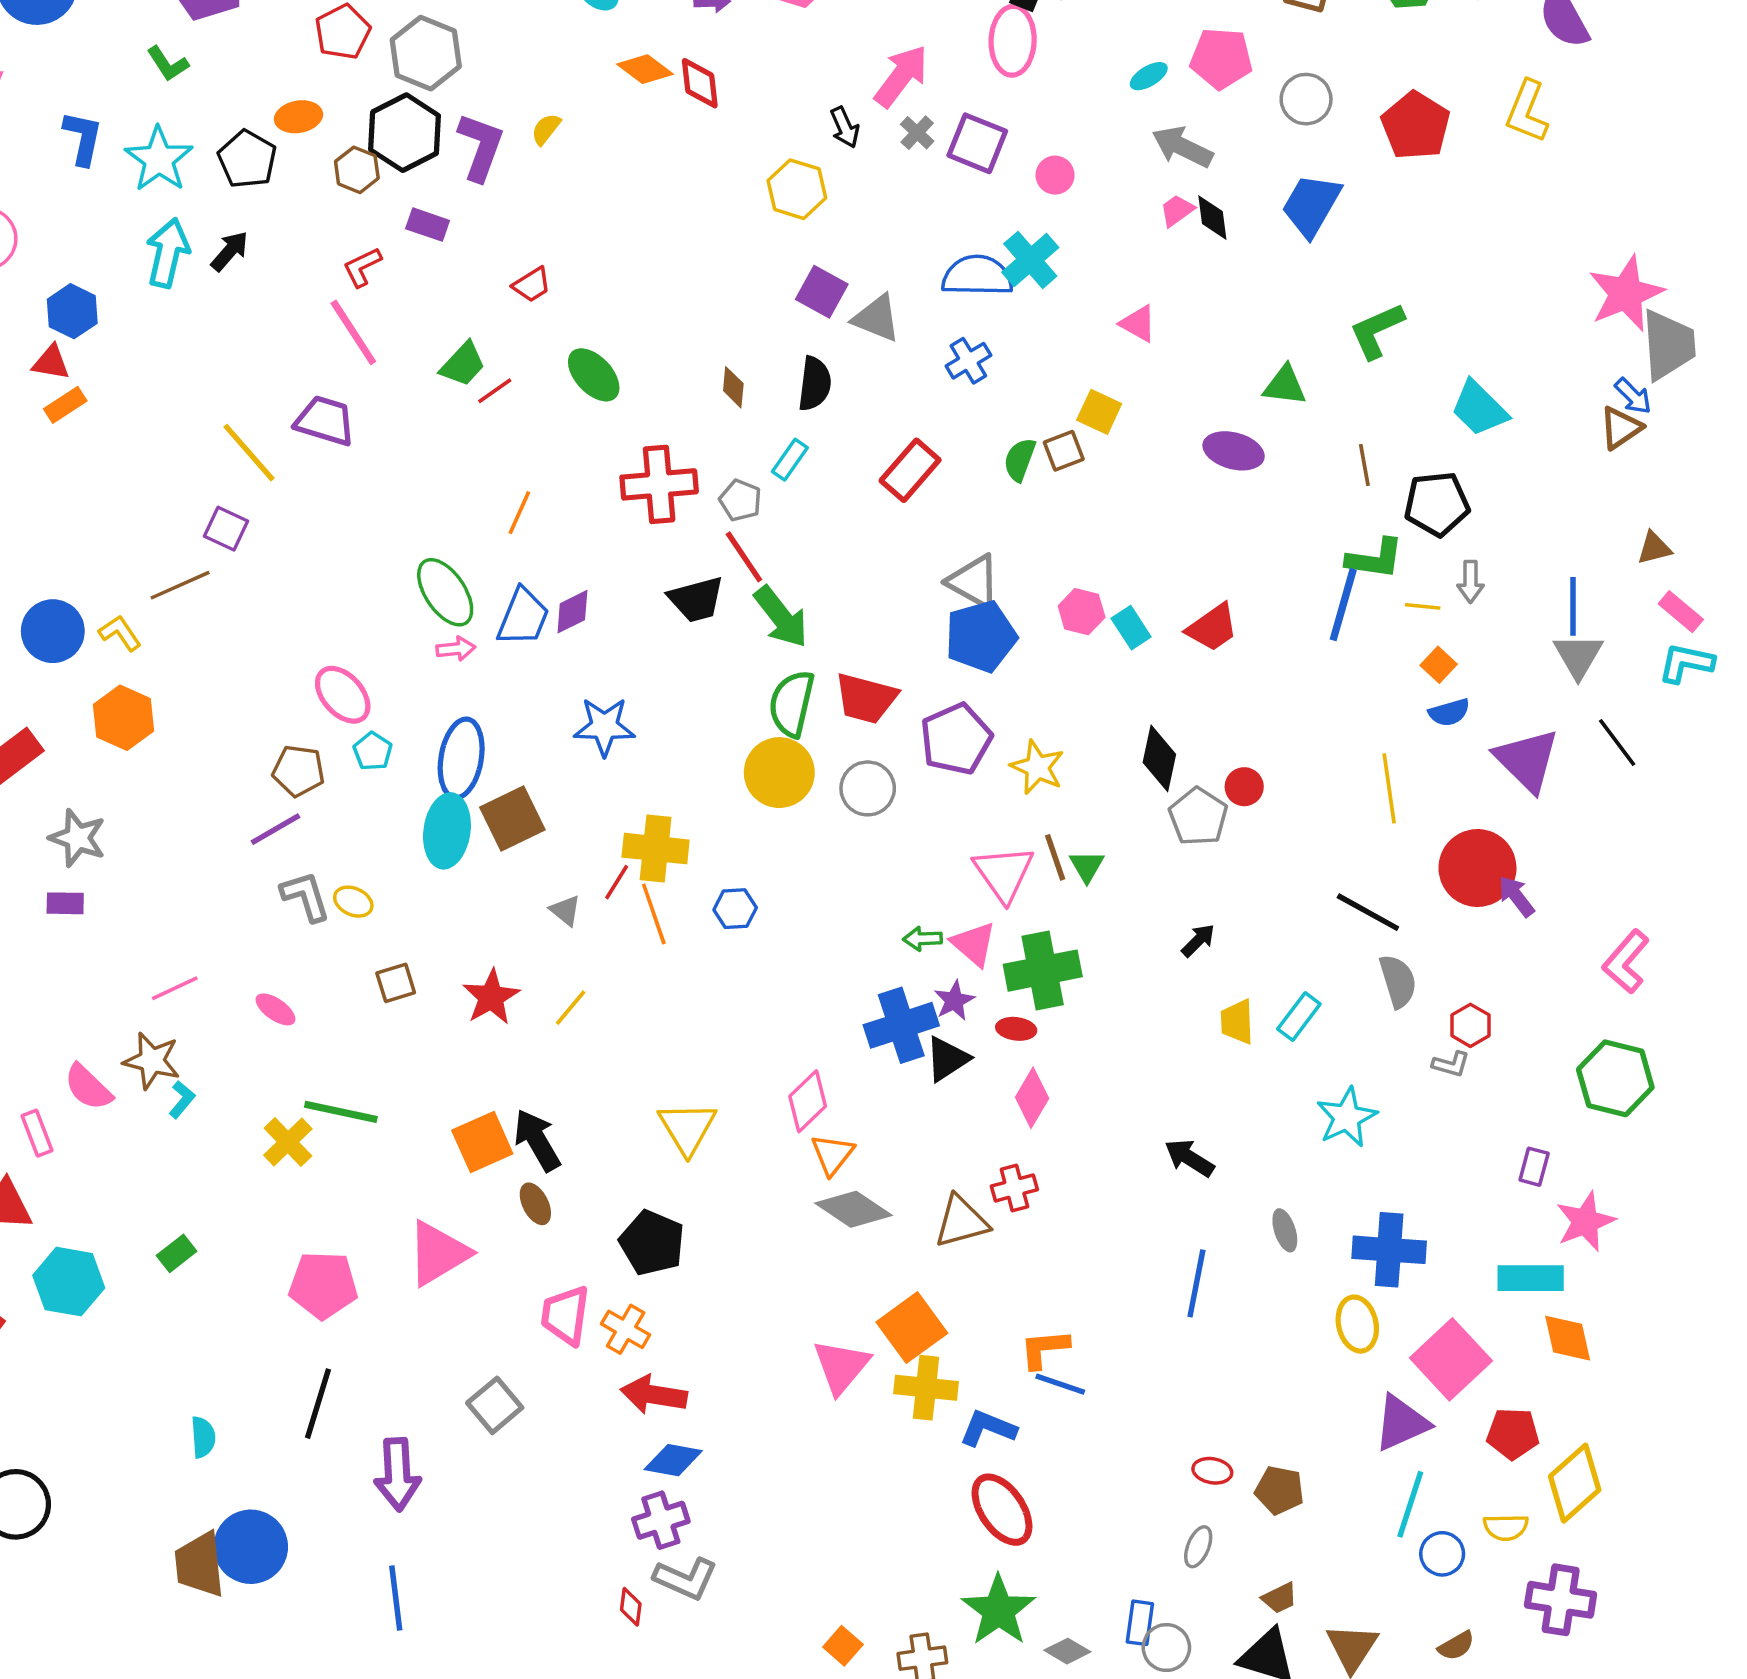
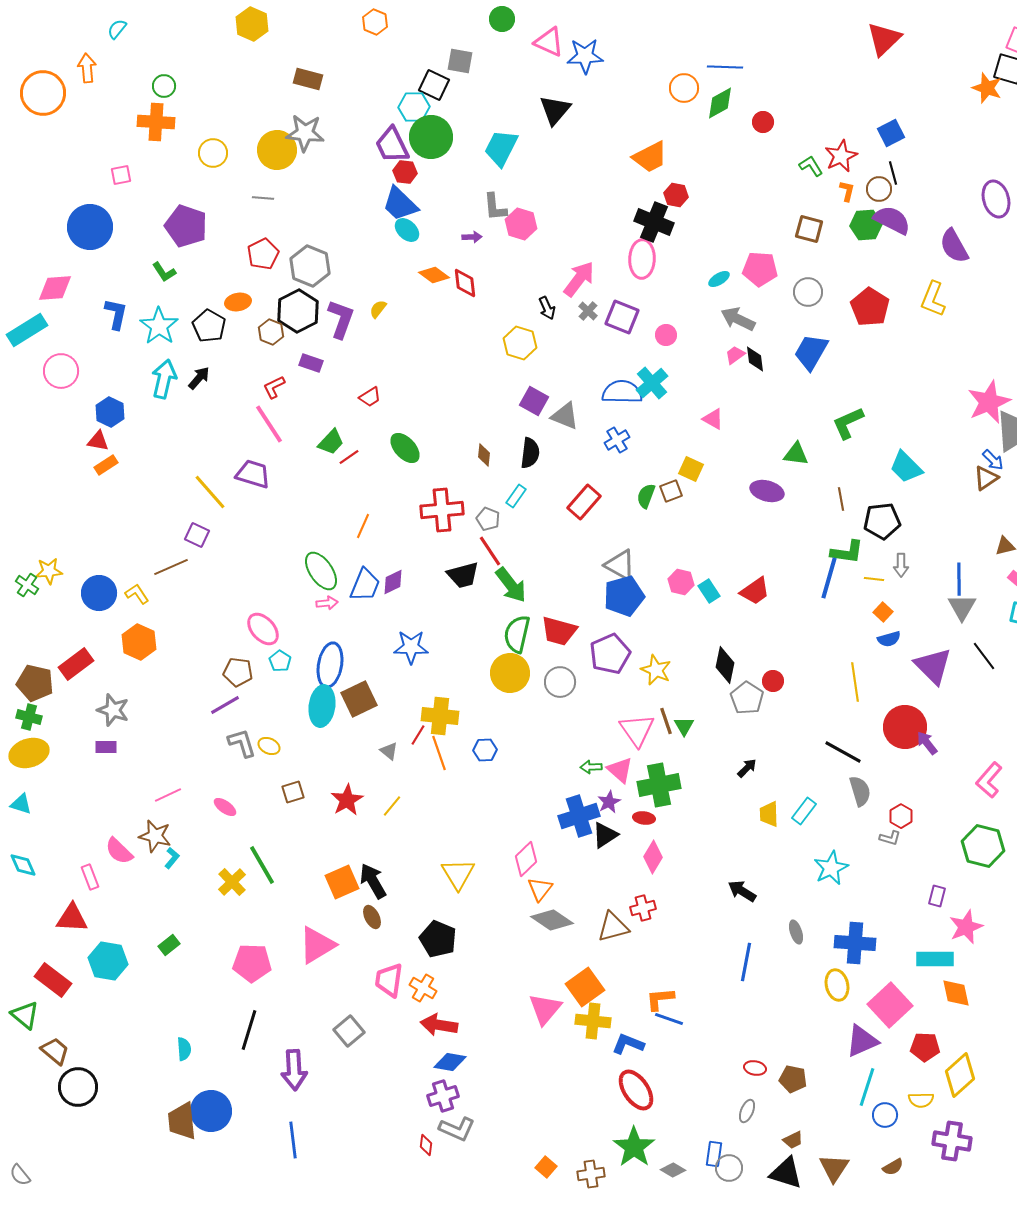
green line: (341, 1112) -> (262, 865), turned 48

